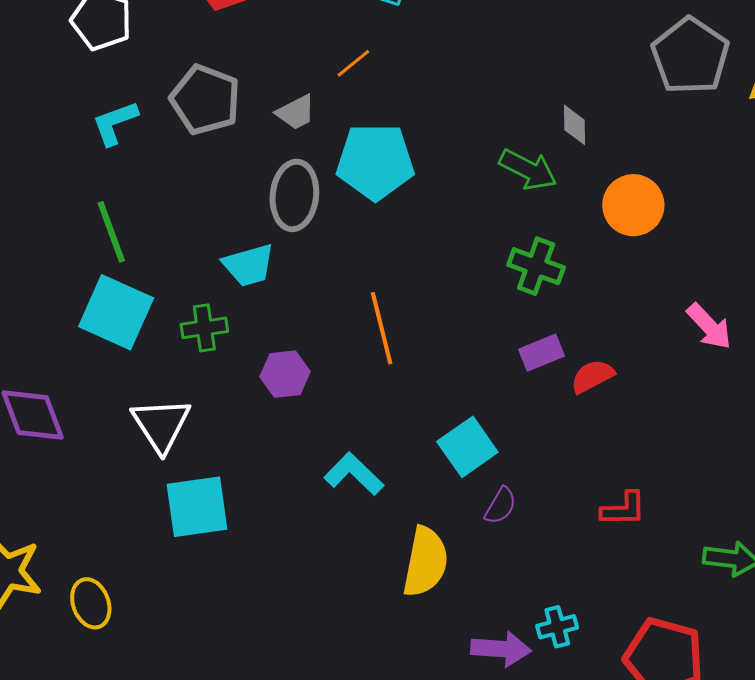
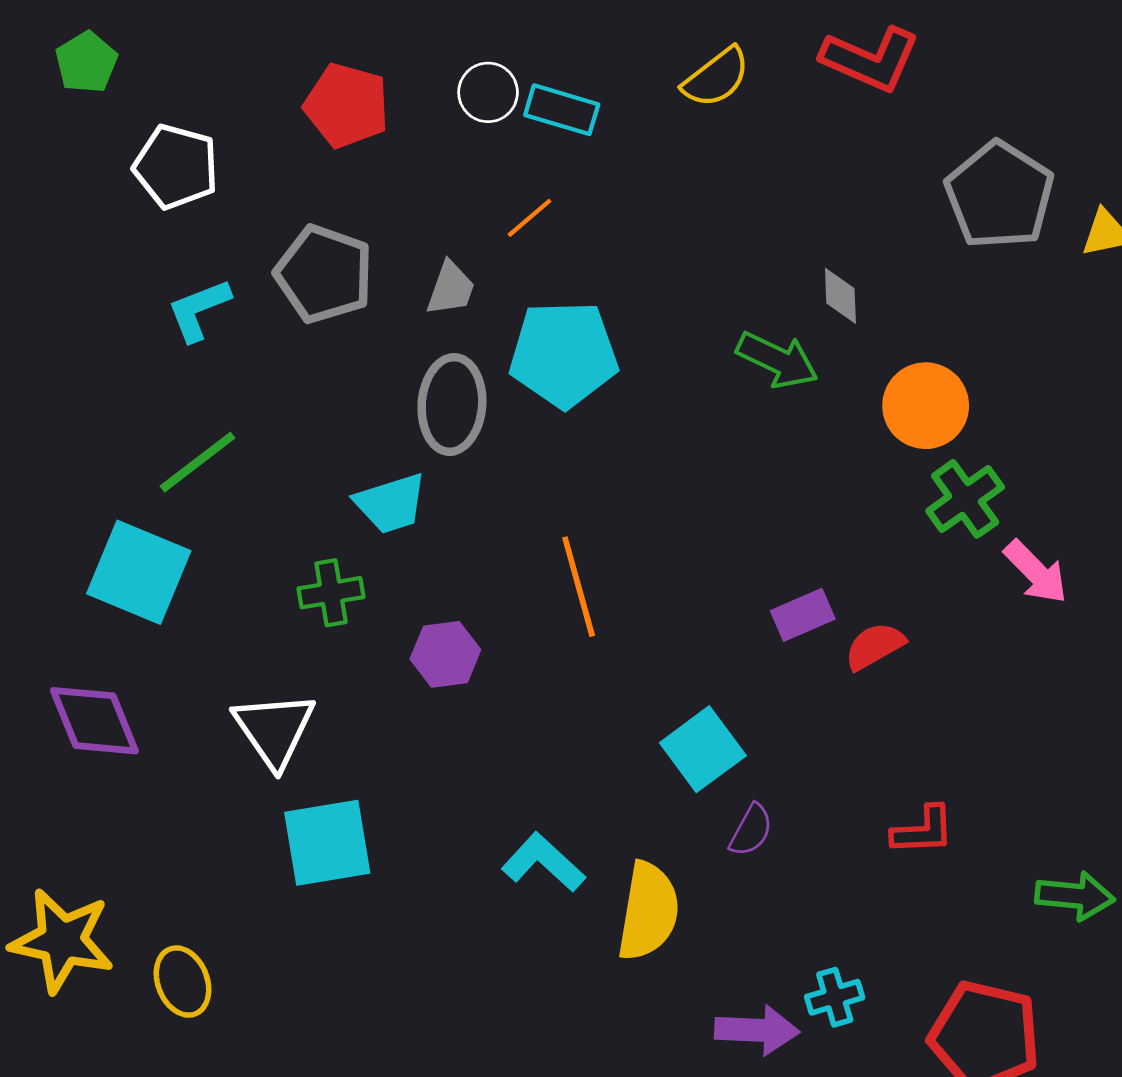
gray trapezoid: (296, 112) -> (451, 288), turned -42
green line: (111, 232) -> (198, 462), turned 74
green cross: (536, 266) -> (965, 499), moved, turned 36
cyan square: (116, 312) -> (139, 572), moved
cyan L-shape: (354, 474) -> (543, 862), moved

